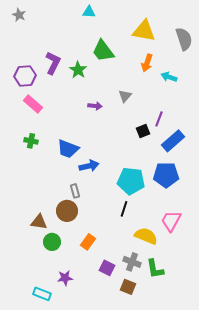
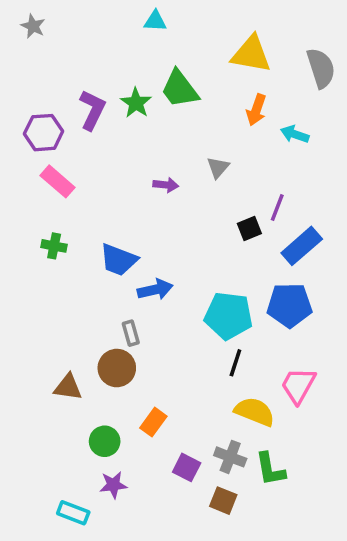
green star: (78, 70) -> (136, 103), moved
black line: (124, 209) -> (235, 363), moved
green circle: (52, 242) -> (105, 441), moved

